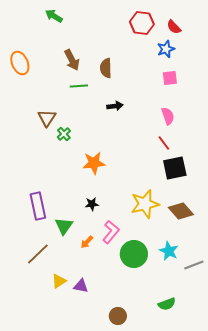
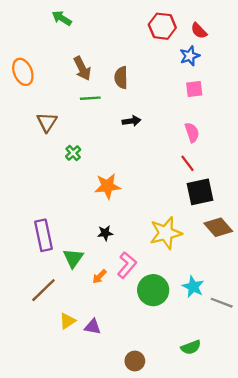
brown triangle: (47, 118) -> (47, 122), moved
brown diamond: (181, 211) -> (218, 227), moved
gray line: (194, 265) -> (222, 303), turned 42

